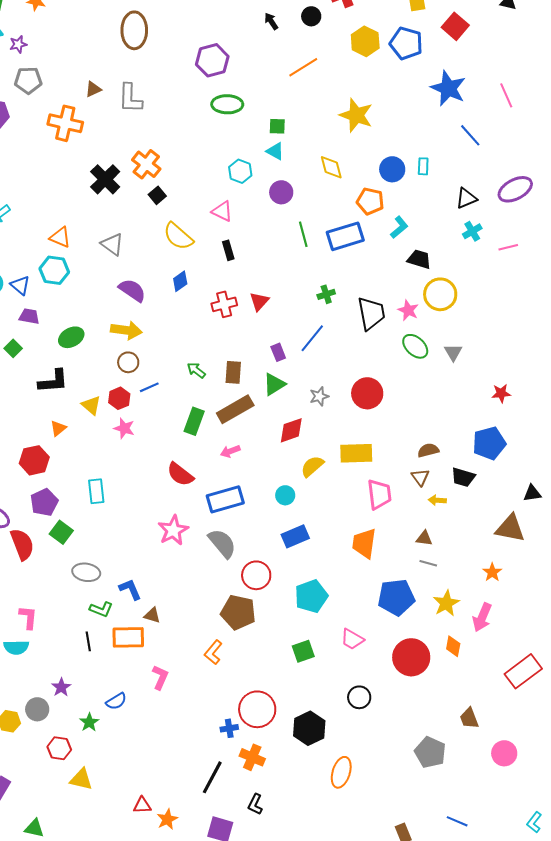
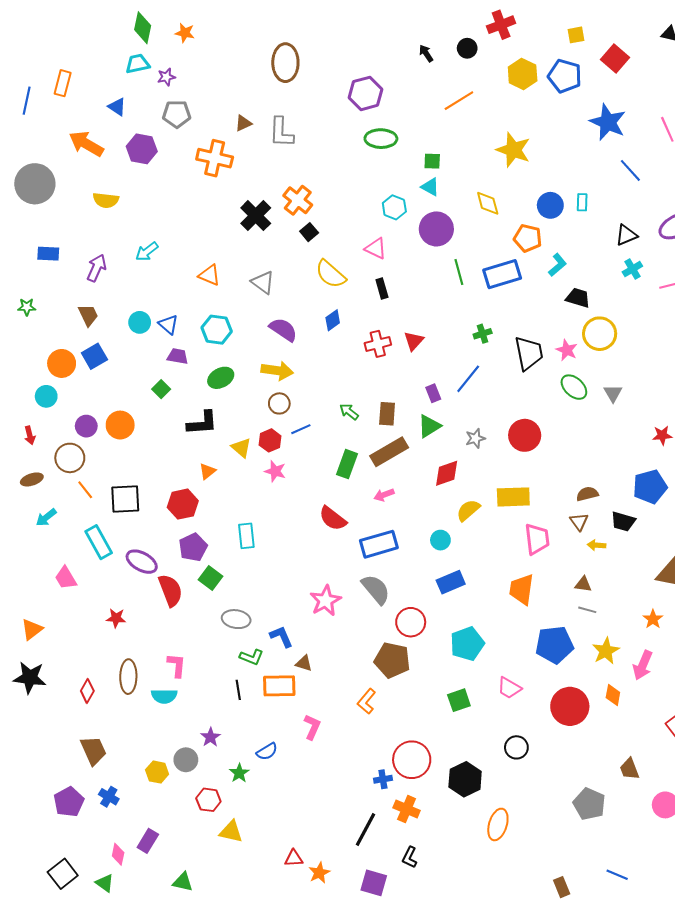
purple circle: (281, 192) -> (436, 229), size x1.4
cyan hexagon: (54, 270) -> (217, 330), moved
pink star: (173, 530) -> (325, 601), moved

